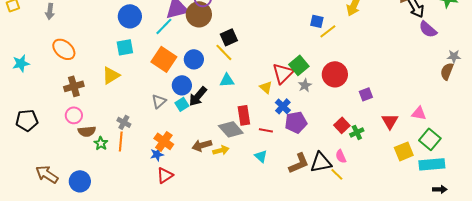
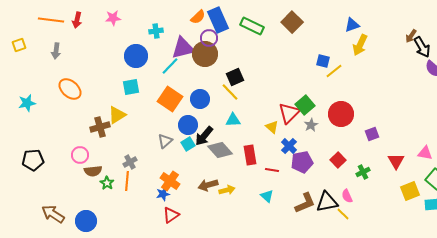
brown cross: (74, 86) -> (100, 127), moved
gray cross: (124, 122) -> (130, 162), turned 32
red square: (342, 125) -> (338, 160), moved
gray diamond: (231, 129) -> (220, 150), moved

